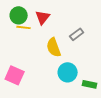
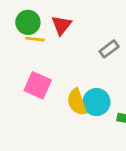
yellow semicircle: (54, 47) -> (77, 102), moved
pink square: (15, 75) -> (38, 85), moved

